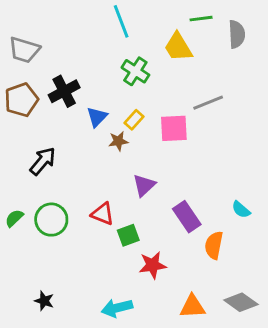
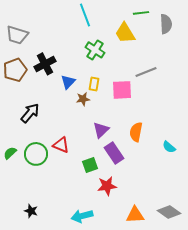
yellow rectangle: (134, 120) -> (94, 84), turned -32
red triangle: (103, 214) -> (61, 145), moved
purple rectangle: (187, 217) -> (114, 153), moved
orange semicircle: (214, 245) -> (136, 132), moved

